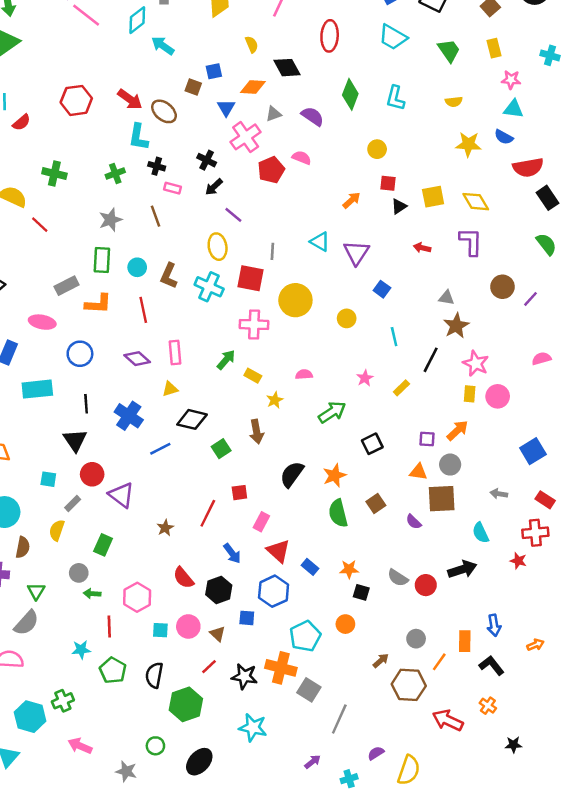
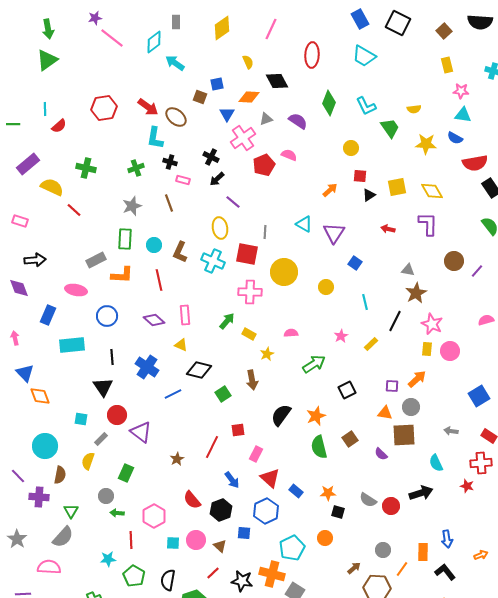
green trapezoid: (449, 51) -> (390, 128), moved
cyan L-shape: (395, 98) -> (366, 106), turned -40
yellow triangle: (170, 389) -> (181, 345), turned 40

